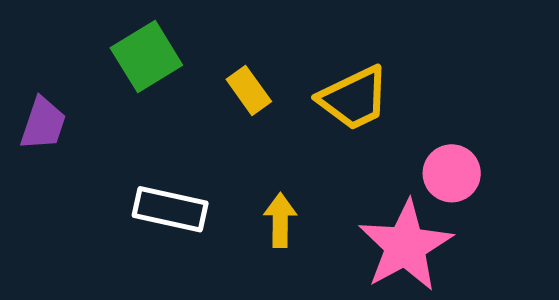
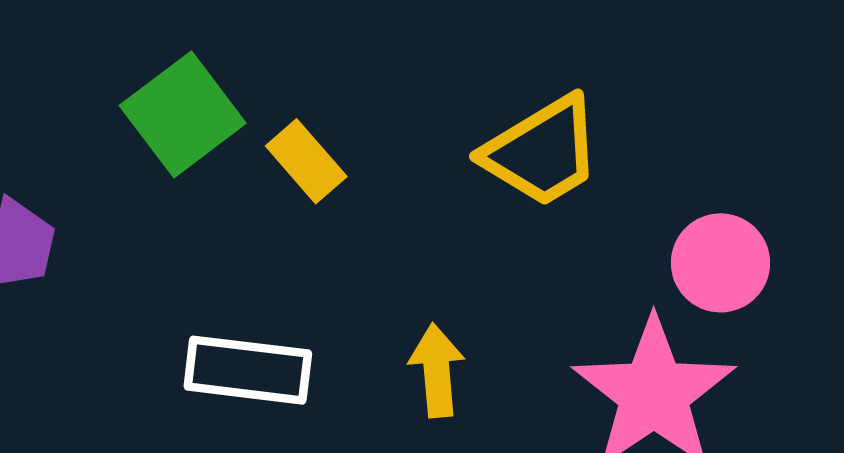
yellow rectangle: (249, 90) -> (306, 161), moved

